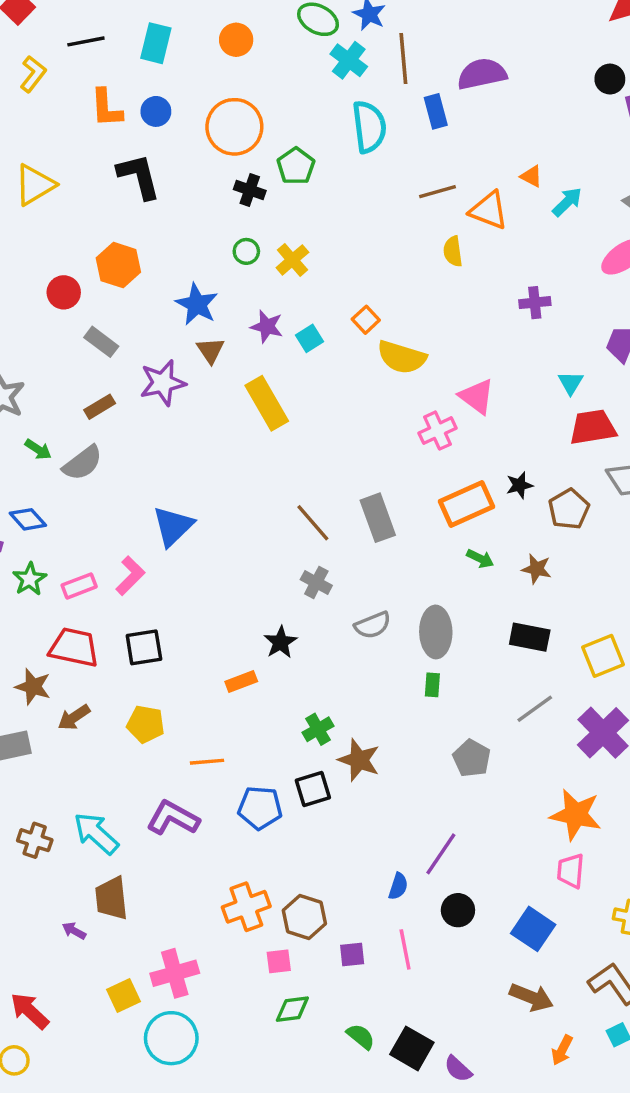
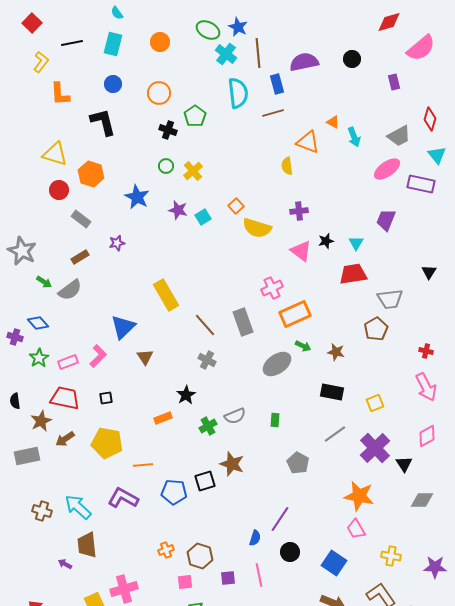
black circle: (610, 79) -> (352, 59), moved
orange L-shape: (106, 108) -> (60, 94), moved
orange circle: (234, 127) -> (159, 93), size x0.7
yellow triangle: (35, 185) -> (55, 154), moved, turned 48
brown line: (437, 192) -> (273, 113), moved
cyan arrow: (567, 202) -> (354, 137), turned 114
purple cross: (535, 303) -> (299, 211), moved
brown triangle: (210, 350) -> (145, 357), moved
purple star: (163, 383) -> (117, 243), size x0.6
yellow rectangle: (267, 403) -> (166, 295), moved
red trapezoid: (593, 427) -> (353, 274), moved
pink cross: (437, 431) -> (272, 288), moved
black star: (519, 485) -> (326, 241), moved
brown pentagon: (569, 509) -> (376, 329), moved
gray semicircle: (373, 625) -> (235, 416), moved
gray ellipse: (436, 632) -> (277, 364), moved, turned 56
black square: (144, 647) -> (106, 398), size x0.6
yellow square: (603, 656) -> (375, 403), size x0.7
brown star: (33, 687) -> (41, 421), turned 30
yellow pentagon: (146, 724) -> (107, 443), size x1.4
green cross: (318, 729) -> (208, 426), moved
pink trapezoid: (571, 871) -> (356, 529), turned -35
orange cross: (246, 907) -> (166, 550), size x0.6

